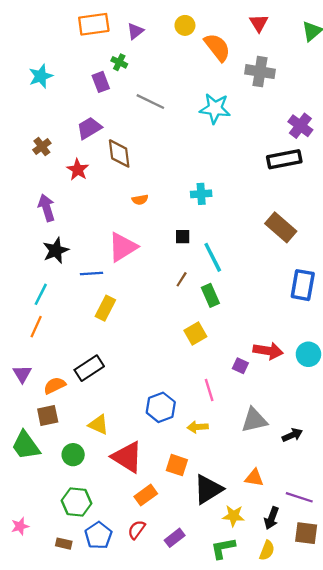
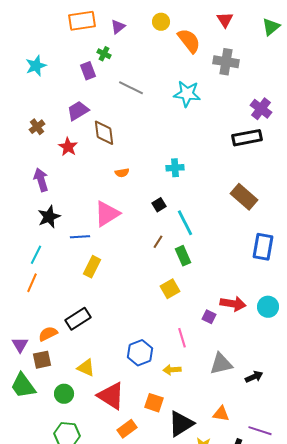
black square: (183, 237) -> (159, 205), turned -32
purple triangle: (22, 374) -> (20, 345), moved

